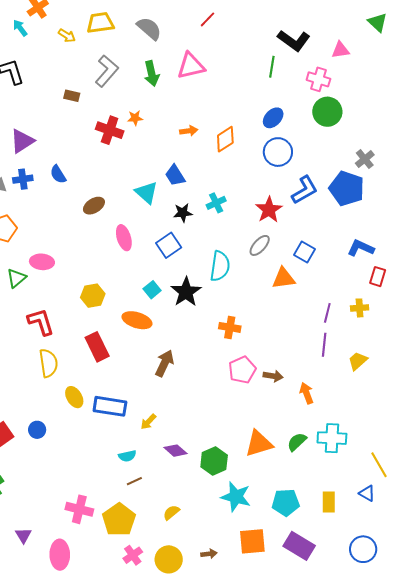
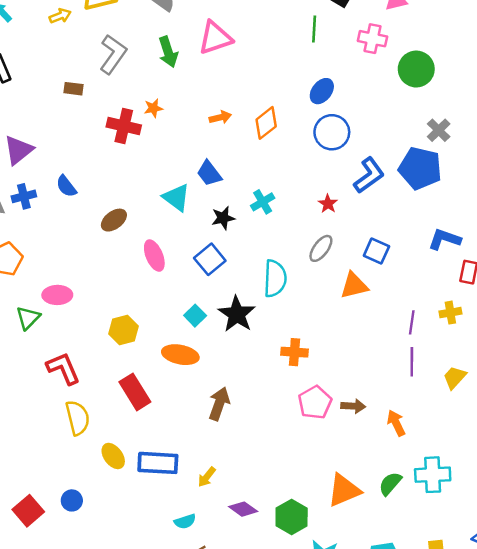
yellow arrow: (67, 36) -> (60, 16), turned -48
green circle: (327, 112) -> (416, 69), moved
red star: (269, 210) -> (328, 204), size x0.6

